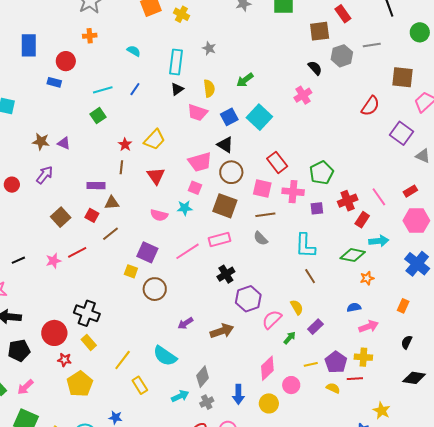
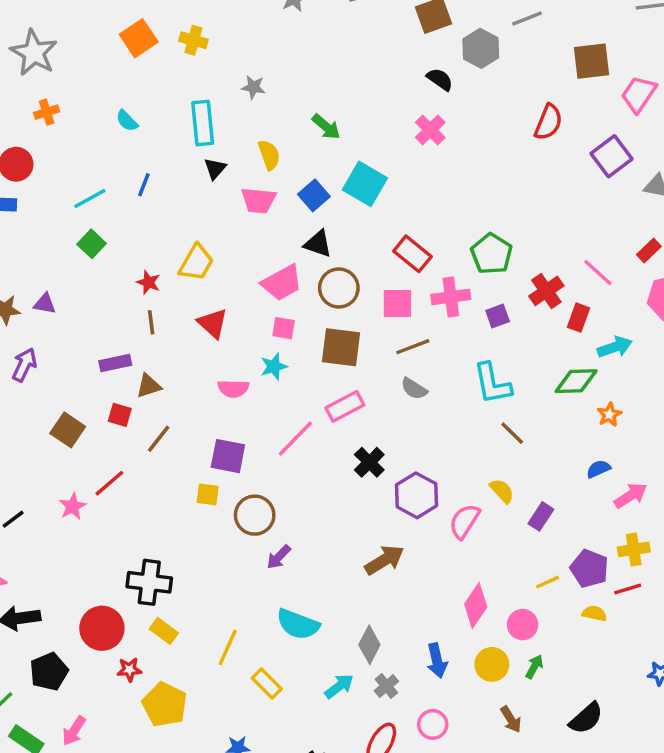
cyan semicircle: (134, 51) -> (127, 121), turned -152
green arrow: (245, 80) -> (326, 127), turned -90
purple square: (401, 133) -> (611, 156), turned 30
purple arrow: (185, 323) -> (279, 557), moved
green arrow: (290, 338) -> (534, 667), moved

